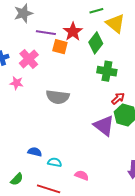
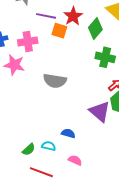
pink cross: (29, 59) -> (28, 41), turned 30
pink star: (17, 83) -> (14, 65), size x1.5
blue semicircle: (35, 152) -> (68, 133), moved
green semicircle: (17, 179) -> (29, 150), moved

